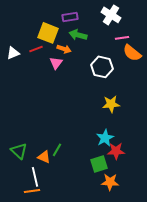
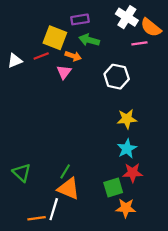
orange semicircle: (132, 53) -> (151, 27), moved
cyan star: (105, 138) -> (127, 149), moved
orange triangle: (44, 157) -> (69, 189), moved, size x1.5
white line: (35, 177) -> (54, 209), moved, turned 30

